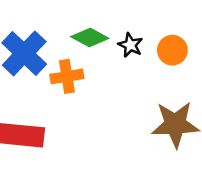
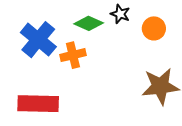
black star: (130, 45) -> (120, 14), moved

